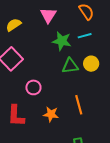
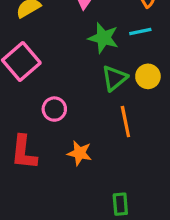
green triangle: (70, 66) -> (114, 78), turned -36
orange line: (79, 105) -> (125, 122), moved

